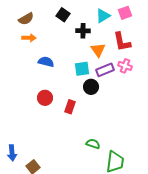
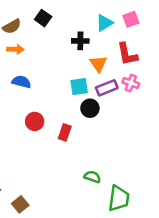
black square: (63, 15) -> (43, 18), moved
blue semicircle: (46, 62) -> (21, 82), moved

